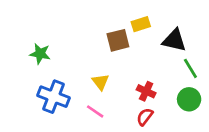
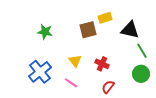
green star: (40, 54) -> (45, 32), moved
red cross: (146, 91) -> (102, 64), moved
blue cross: (54, 97) -> (40, 72), turned 30

